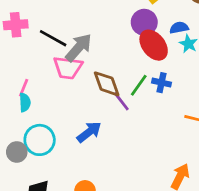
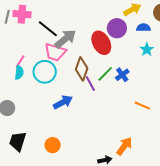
blue semicircle: (179, 28) -> (143, 28), moved
red ellipse: (154, 45) -> (101, 43), moved
blue cross: (162, 83) -> (122, 75), turned 32
brown diamond: (107, 84) -> (82, 69), turned 30
cyan circle: (40, 140) -> (45, 72), moved

